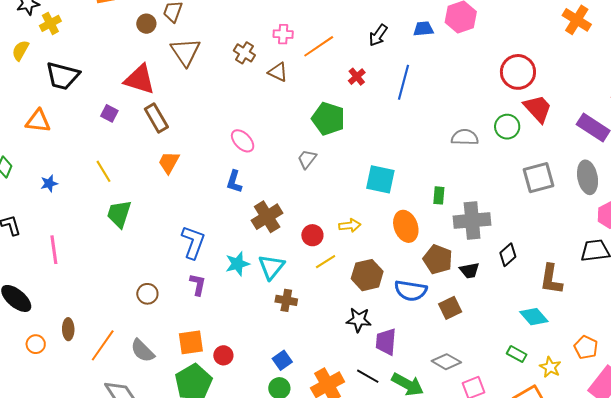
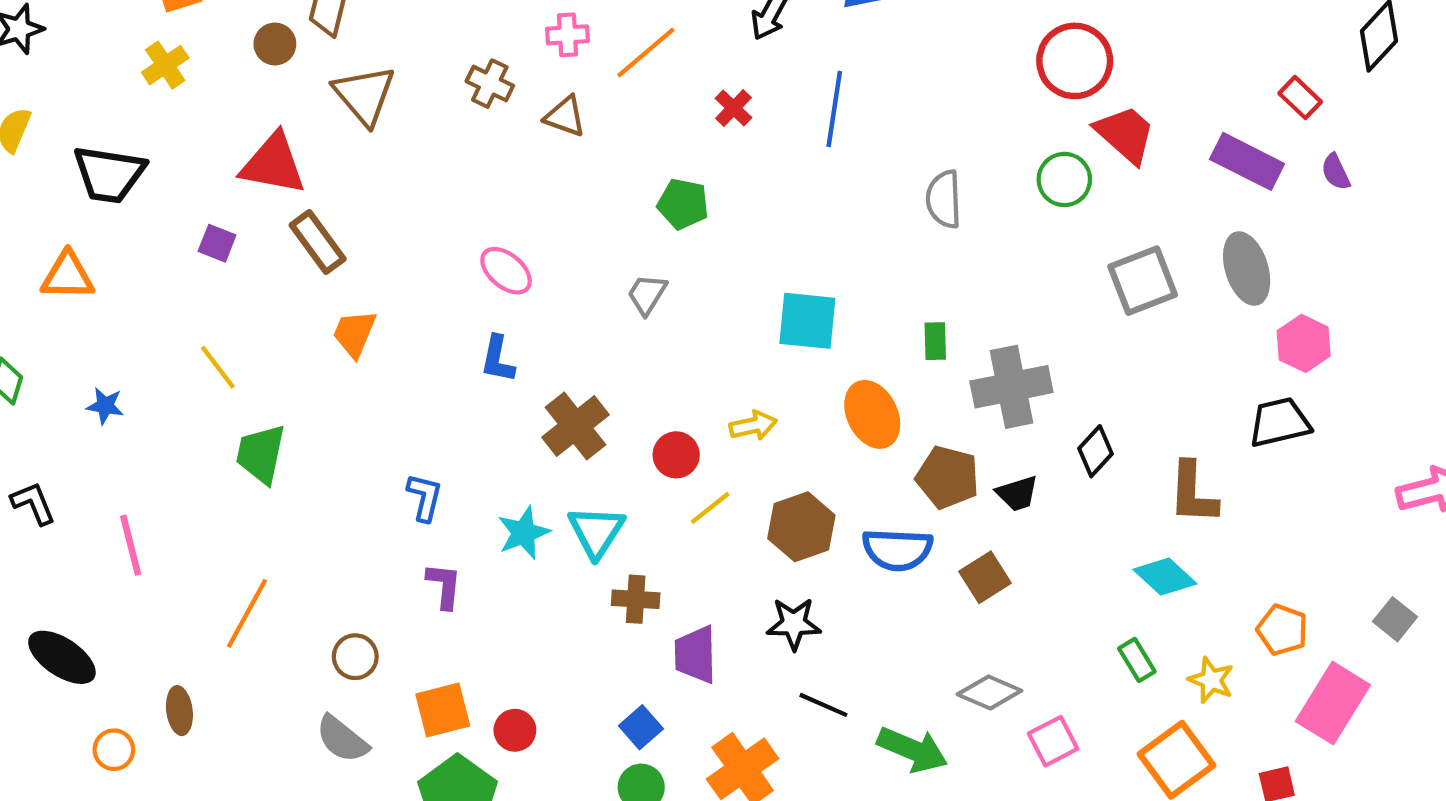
yellow cross: (50, 23) -> (165, 65), moved
green pentagon: (328, 119) -> (683, 204), size x0.7
gray semicircle: (465, 137) -> (944, 199), moved, turned -88
blue star: (49, 183) -> (105, 406), turned 30
blue L-shape: (193, 242) -> (425, 497), size x0.7
brown circle: (147, 294) -> (355, 657), moved
purple trapezoid: (386, 342) -> (695, 655), moved
orange line: (103, 345) -> (247, 613), moved
green rectangle: (517, 354) -> (1137, 660), turned 36
black line: (368, 376) -> (823, 705), moved

